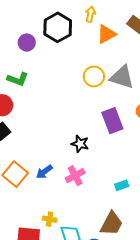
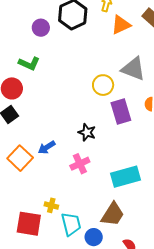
yellow circle: (94, 76) -> (103, 85), moved
blue arrow: (44, 172) -> (47, 147), moved
cyan rectangle: (122, 185) -> (126, 177), size x2.0

